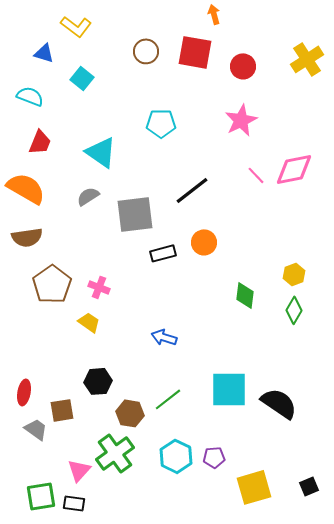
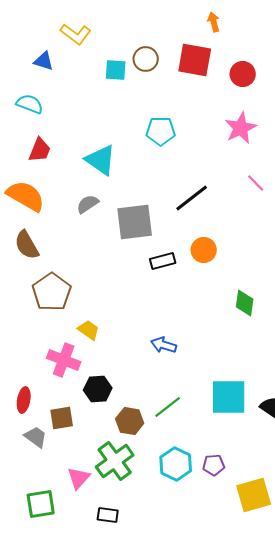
cyan square: (82, 78) -> (116, 70), moved, turned -35
brown semicircle: (27, 237) -> (27, 245), turned 68
pink cross: (99, 287) -> (64, 360), moved, size x1.5
black rectangle: (74, 503) -> (108, 515), moved

